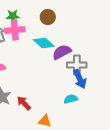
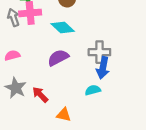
purple semicircle: (62, 52) -> (58, 58), moved
blue arrow: (80, 79) -> (103, 68), turned 36

